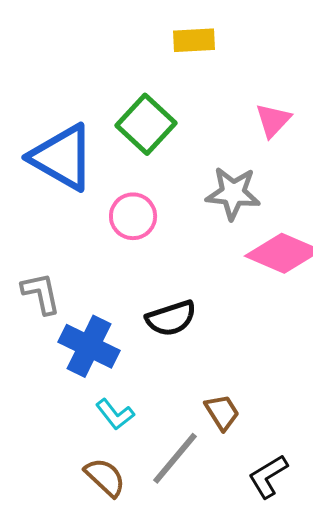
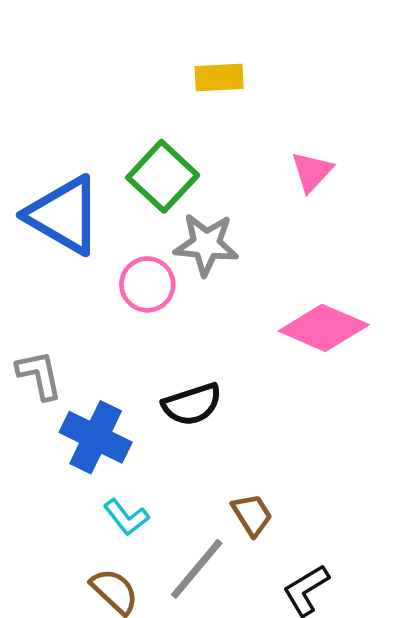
gray star: (233, 193) -> (206, 244), moved

